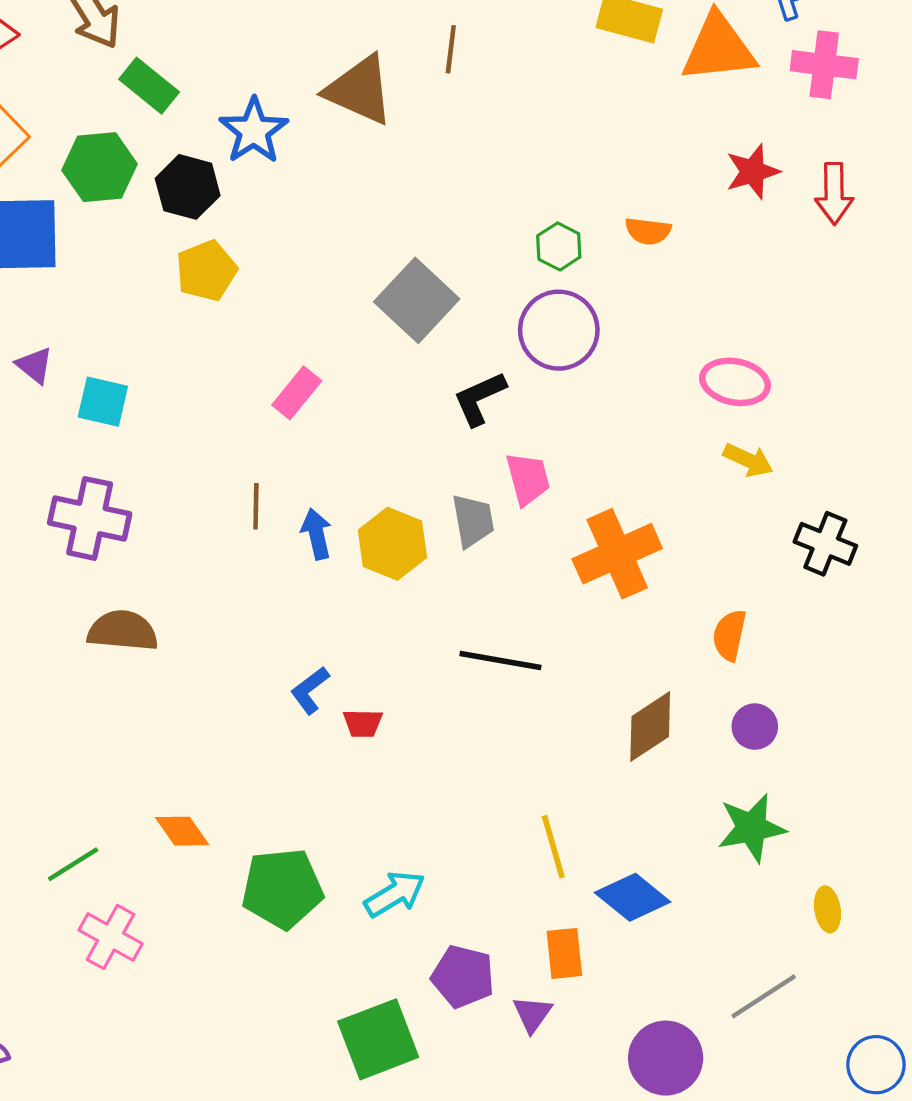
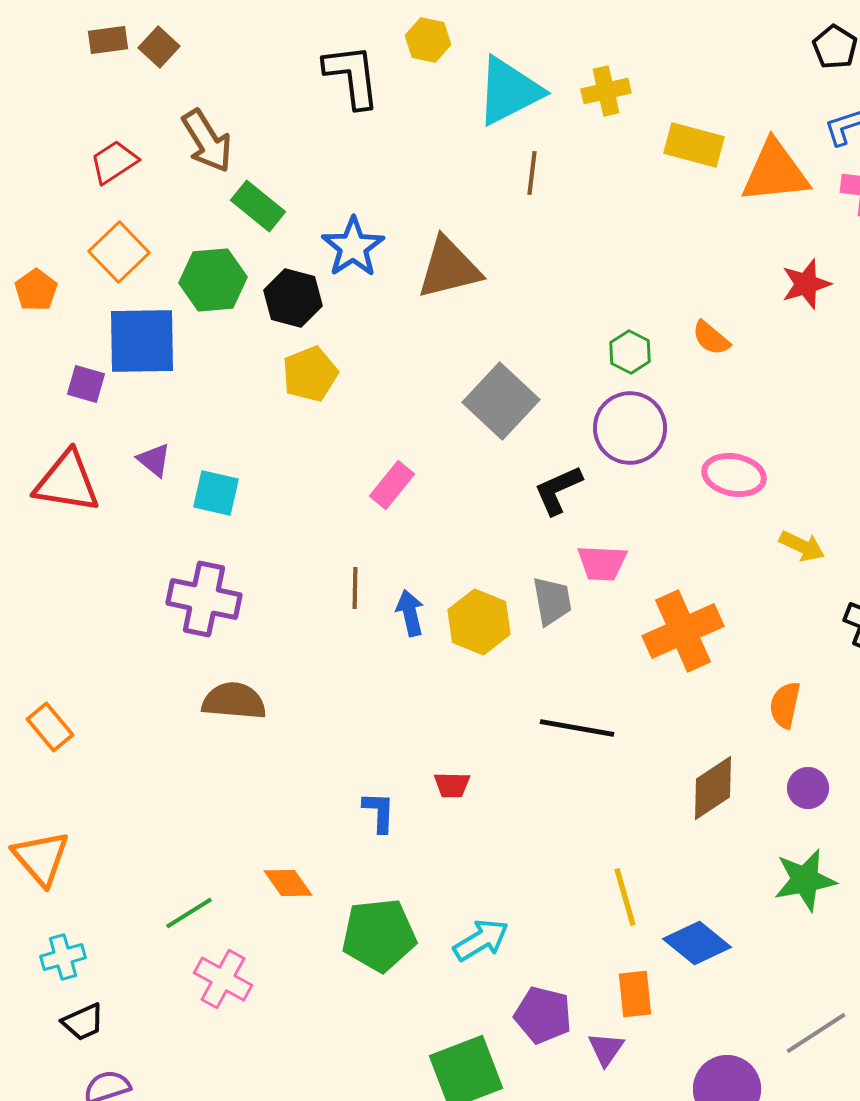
brown triangle: (359, 90) -> (449, 268), moved, turned -38
orange semicircle: (648, 231) -> (711, 338), turned 33
pink ellipse: (735, 382) -> (734, 475), moved
pink trapezoid: (528, 479) -> (602, 563), turned 108
blue L-shape: (310, 690) -> (379, 812), moved, turned 129

